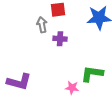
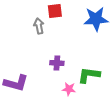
purple cross: (60, 39) -> (57, 63), moved

